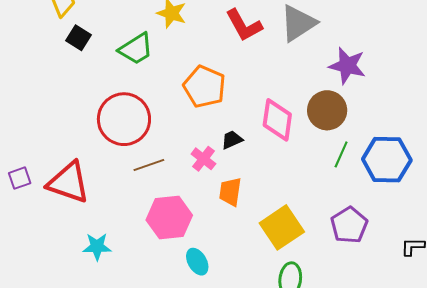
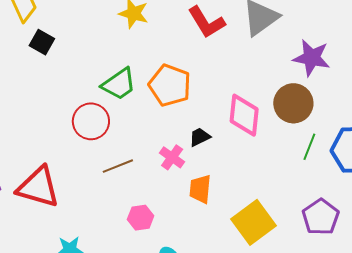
green trapezoid: (136, 49) -> (119, 84), moved
red circle: (124, 119) -> (91, 121), size x0.7
pink hexagon: (169, 218) -> (141, 218), size x0.6

